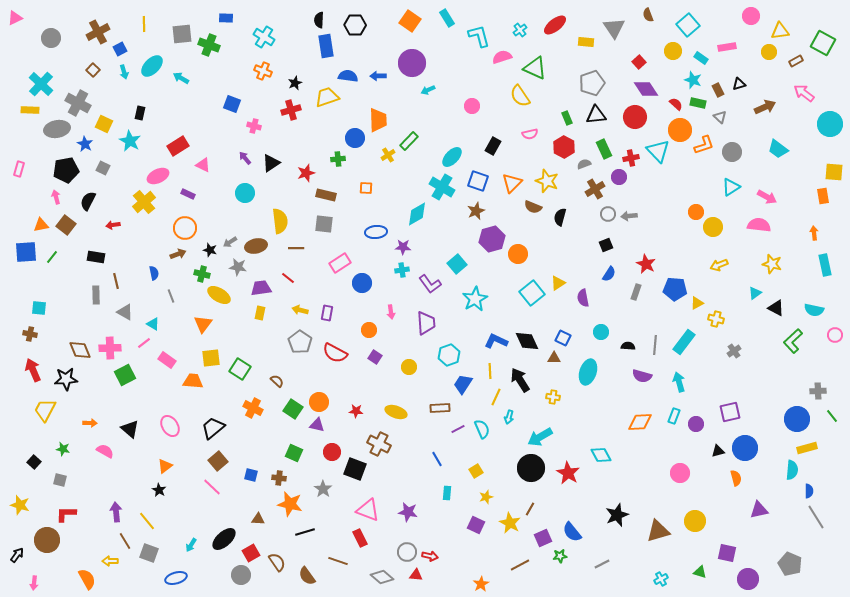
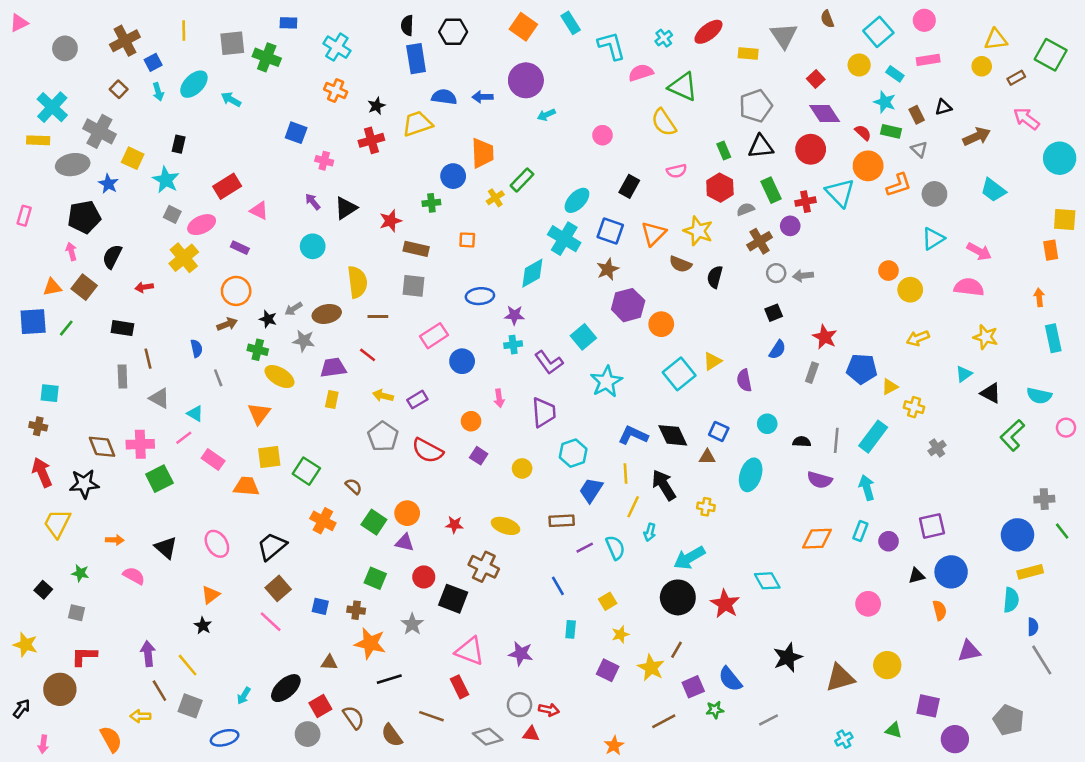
pink circle: (751, 16) -> (924, 20), moved
gray square: (103, 168) -> (172, 214), moved
purple rectangle: (327, 313) -> (417, 400), turned 49

